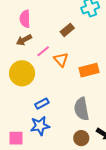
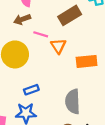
brown rectangle: (67, 30) -> (70, 15), size x1.5
pink line: (43, 51) -> (41, 34), turned 48

